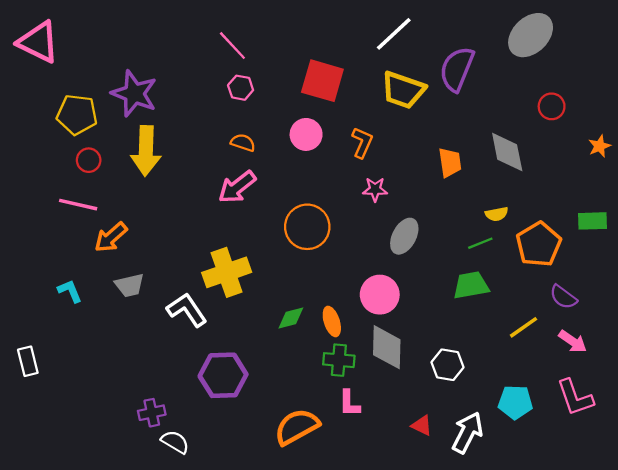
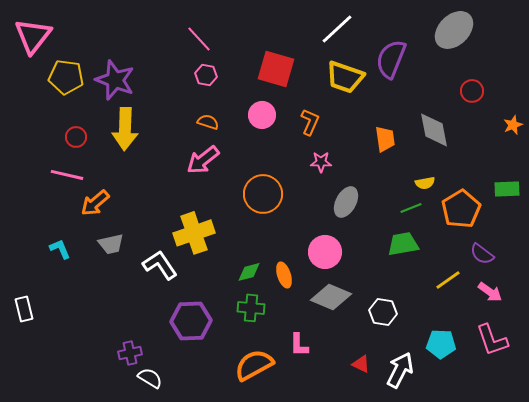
pink triangle: (38, 42) -> (33, 36), turned 42
yellow pentagon: (77, 115) -> (66, 77), moved
gray diamond: (387, 347) -> (331, 297), turned -69
green cross: (339, 360) -> (251, 308), moved

